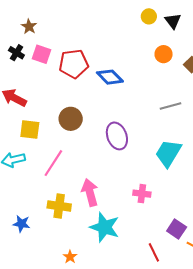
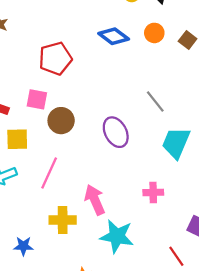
pink square: (41, 54) -> (37, 99), moved
blue diamond: (110, 77) -> (114, 36), moved
gray line: (170, 106) -> (155, 102), moved, turned 75

